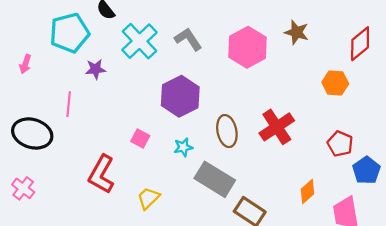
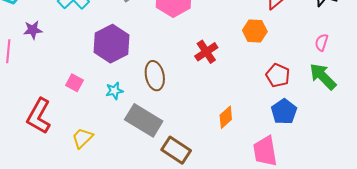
purple star: (96, 69) -> (33, 30), moved
red cross: (277, 127) -> (206, 52), moved, size x0.7
red pentagon: (340, 144) -> (278, 75), moved
orange diamond: (308, 192) -> (226, 117), moved

